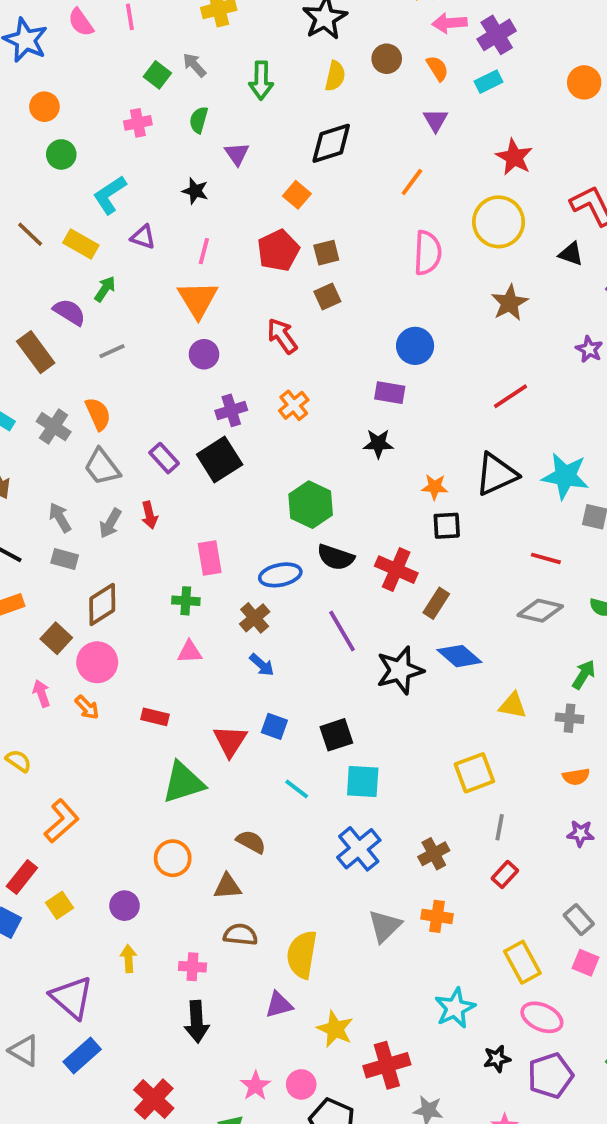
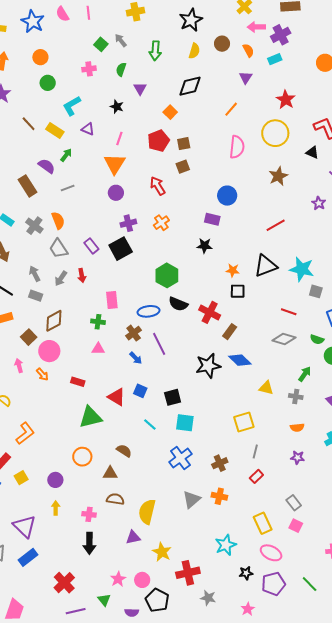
purple line: (342, 631) -> (159, 344), moved
red triangle: (230, 741) -> (117, 397), turned -36

